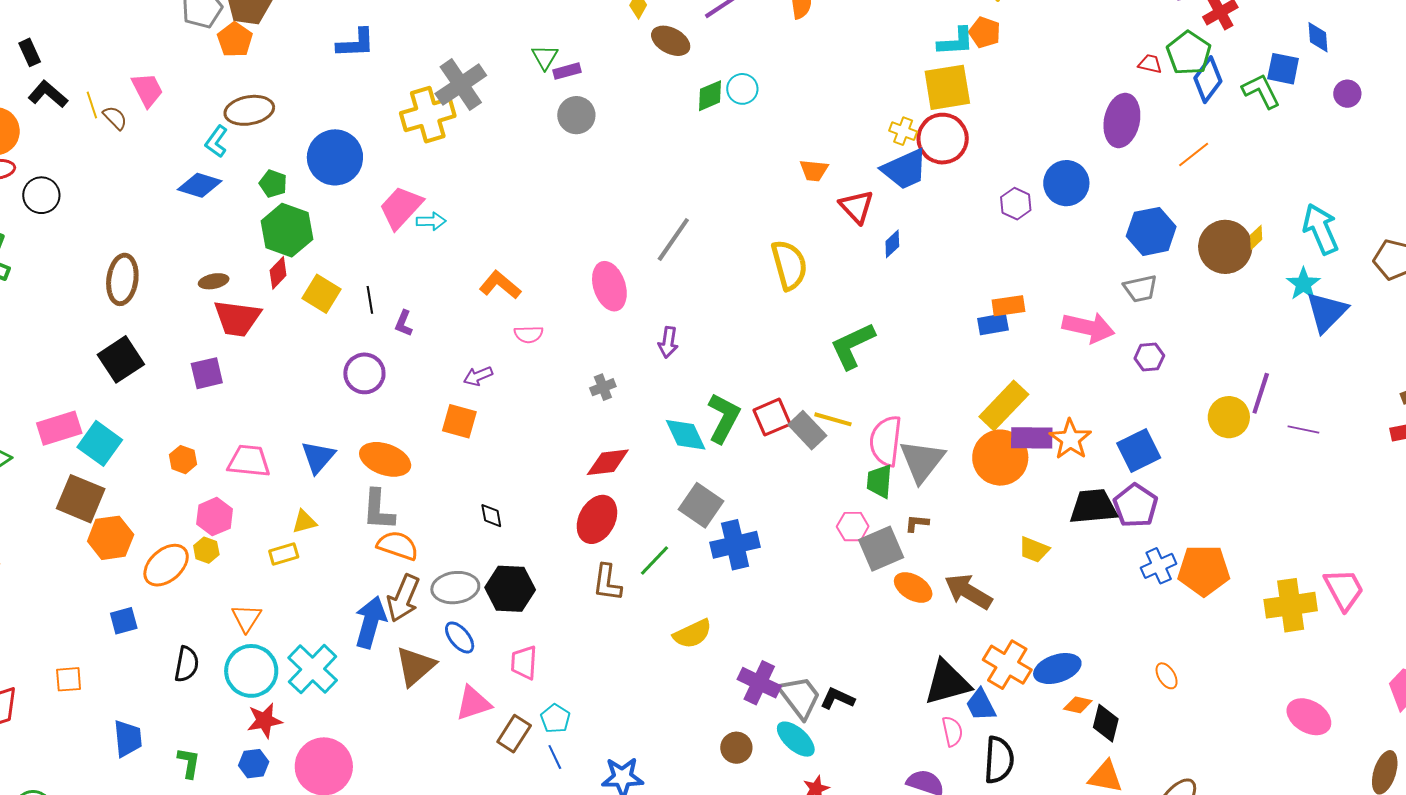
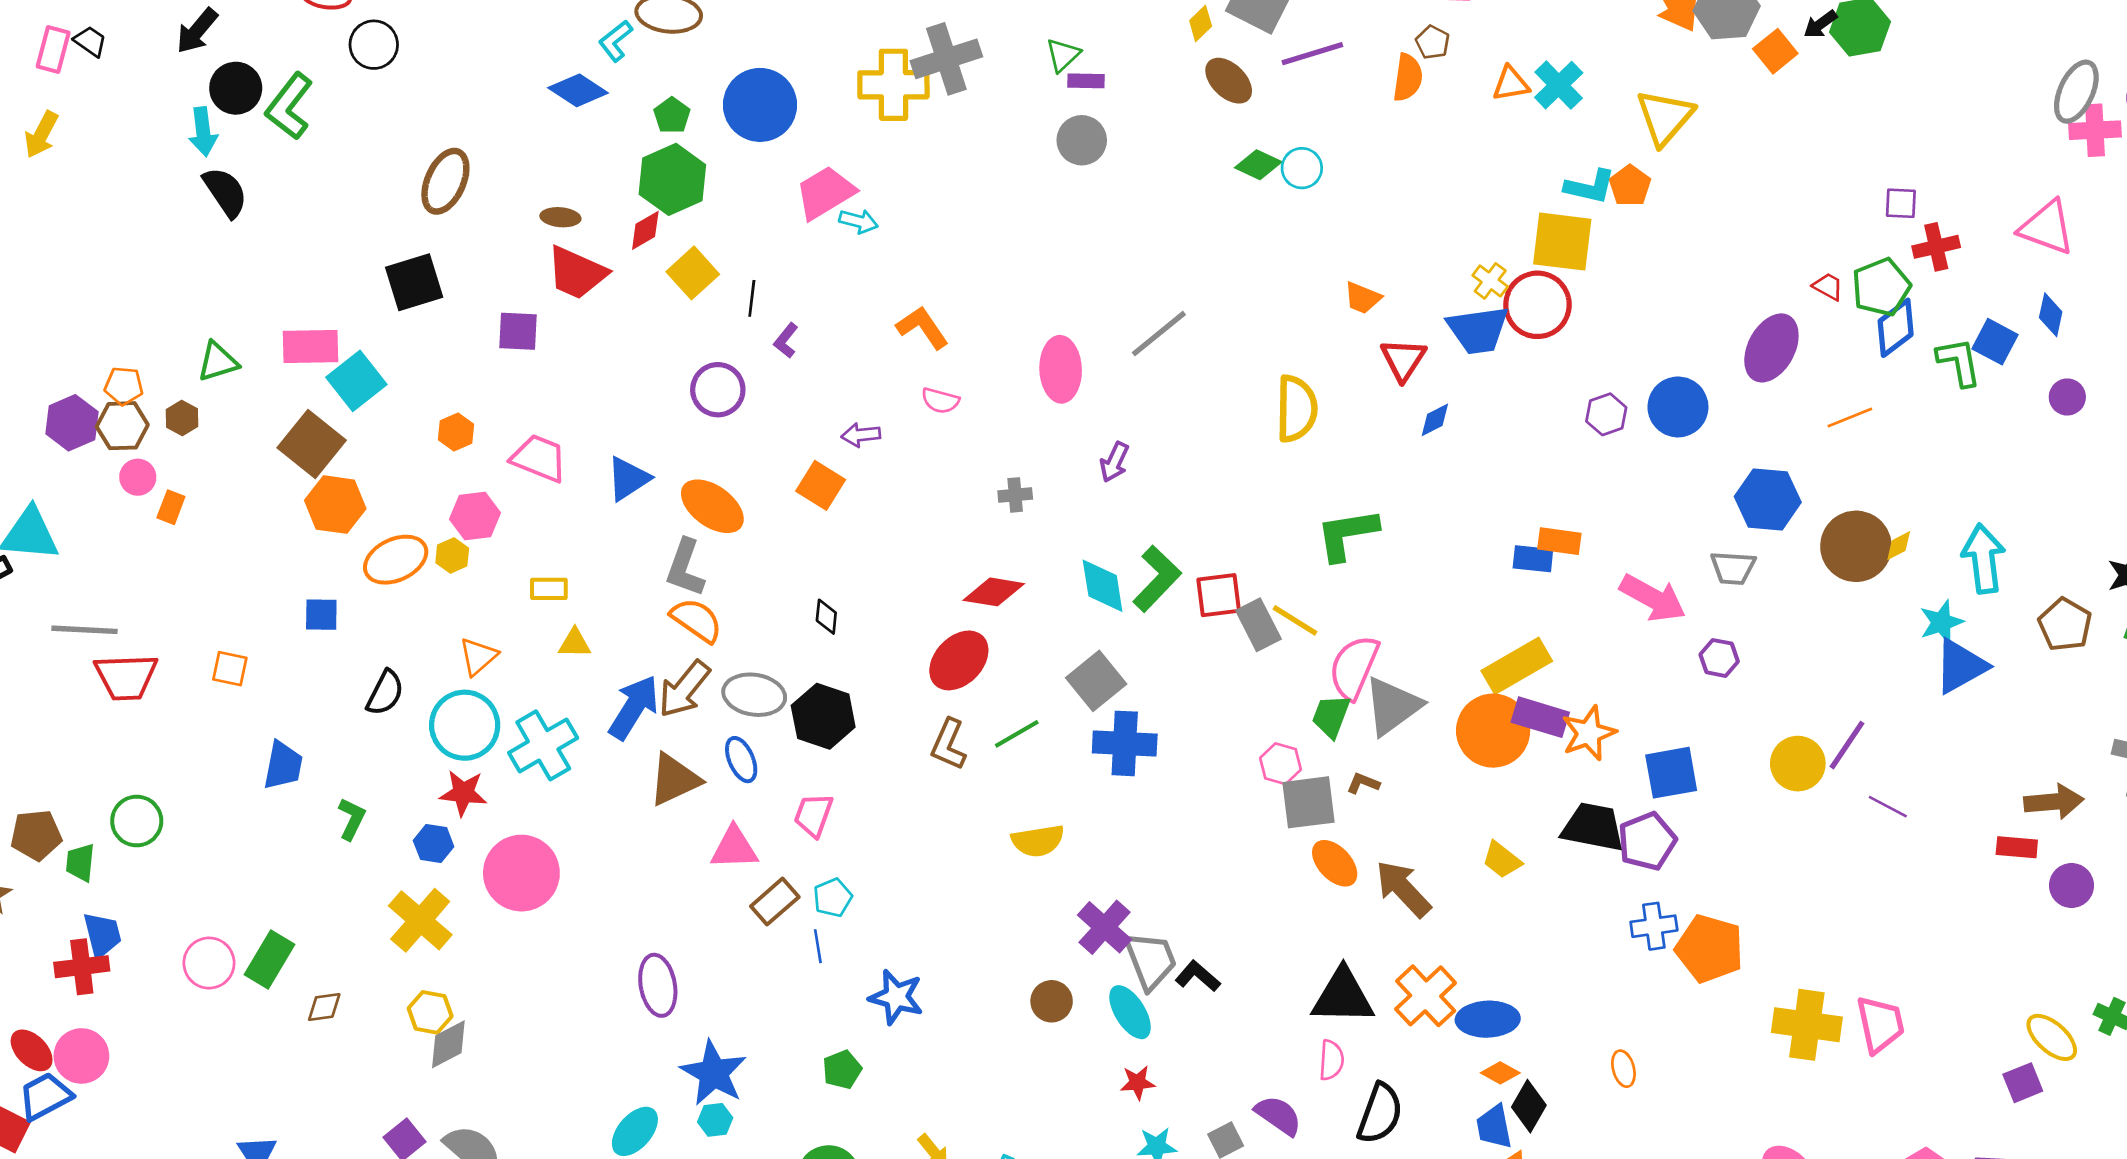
green diamond: (710, 96) -> (1258, 165), turned 32
yellow triangle: (304, 522) -> (575, 643), moved
blue trapezoid: (981, 705) -> (1494, 1127), moved

